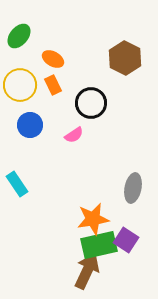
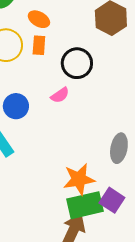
orange rectangle: (53, 85) -> (39, 45), turned 30
blue circle: (30, 125) -> (16, 106), moved

